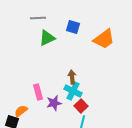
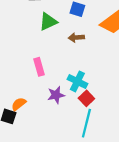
brown arrow: (72, 77) -> (76, 37), moved, turned -88
pink rectangle: (38, 92) -> (39, 67), moved

